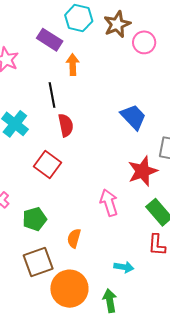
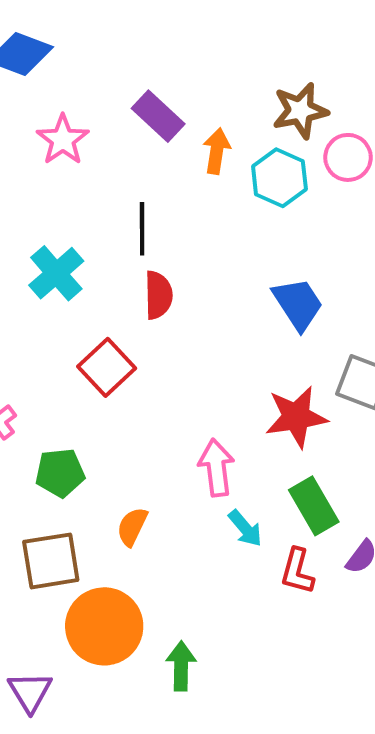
cyan hexagon: (79, 18) -> (279, 178), moved
orange arrow: (73, 64) -> (217, 151), moved
cyan arrow: (124, 267) -> (245, 528), moved, turned 30

